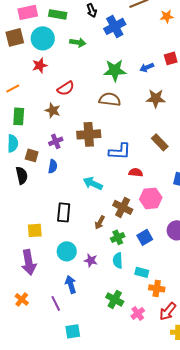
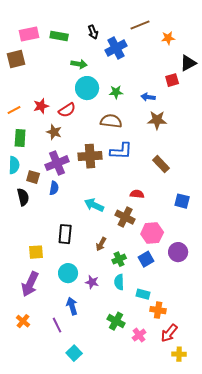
cyan circle: (43, 38) -> (87, 88), moved
red star: (40, 65) -> (41, 106), moved
blue arrow: (147, 67) -> (148, 97), moved, turned 32
green star: (115, 70) -> (116, 92), size x0.6
purple cross: (56, 141) -> (57, 163), size x1.6
blue L-shape: (120, 151) -> (121, 151), moved
pink hexagon: (151, 198) -> (152, 233), moved
brown cross: (123, 207) -> (125, 217), moved
purple arrow: (29, 262) -> (30, 284), turned 35
cyan square: (73, 331) -> (74, 353), turned -35

